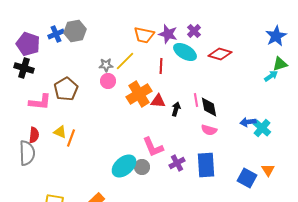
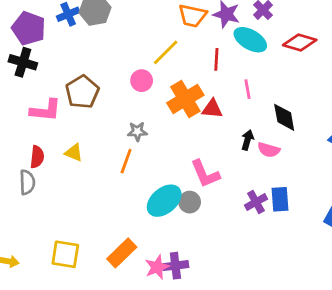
gray star: (106, 65) -> (137, 131), moved
pink line: (196, 100) -> (247, 89), moved
black arrow: (176, 109) -> (247, 140), moved
pink semicircle: (209, 130) -> (269, 150), moved
orange line: (71, 138) -> (126, 161), moved
gray semicircle: (27, 153) -> (27, 182), size x0.7
purple cross: (177, 163) -> (256, 202), moved
blue rectangle: (206, 165) -> (280, 199), size x0.7

